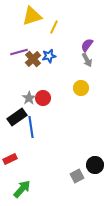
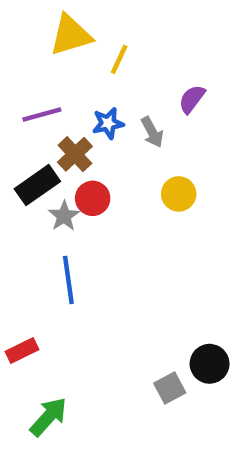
brown cross: (33, 59) -> (75, 154), moved
gray arrow: (87, 60) -> (152, 132), moved
red circle: (43, 98) -> (93, 198), moved
black rectangle: (17, 117) -> (37, 185), moved

